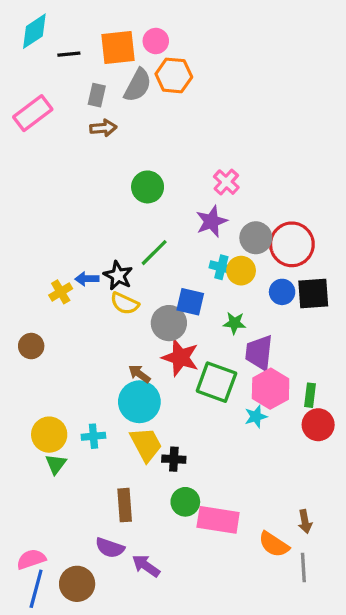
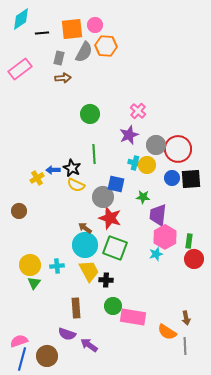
green line: (154, 253) -> (94, 154), turned -48
green square: (216, 382) -> (115, 248), moved

